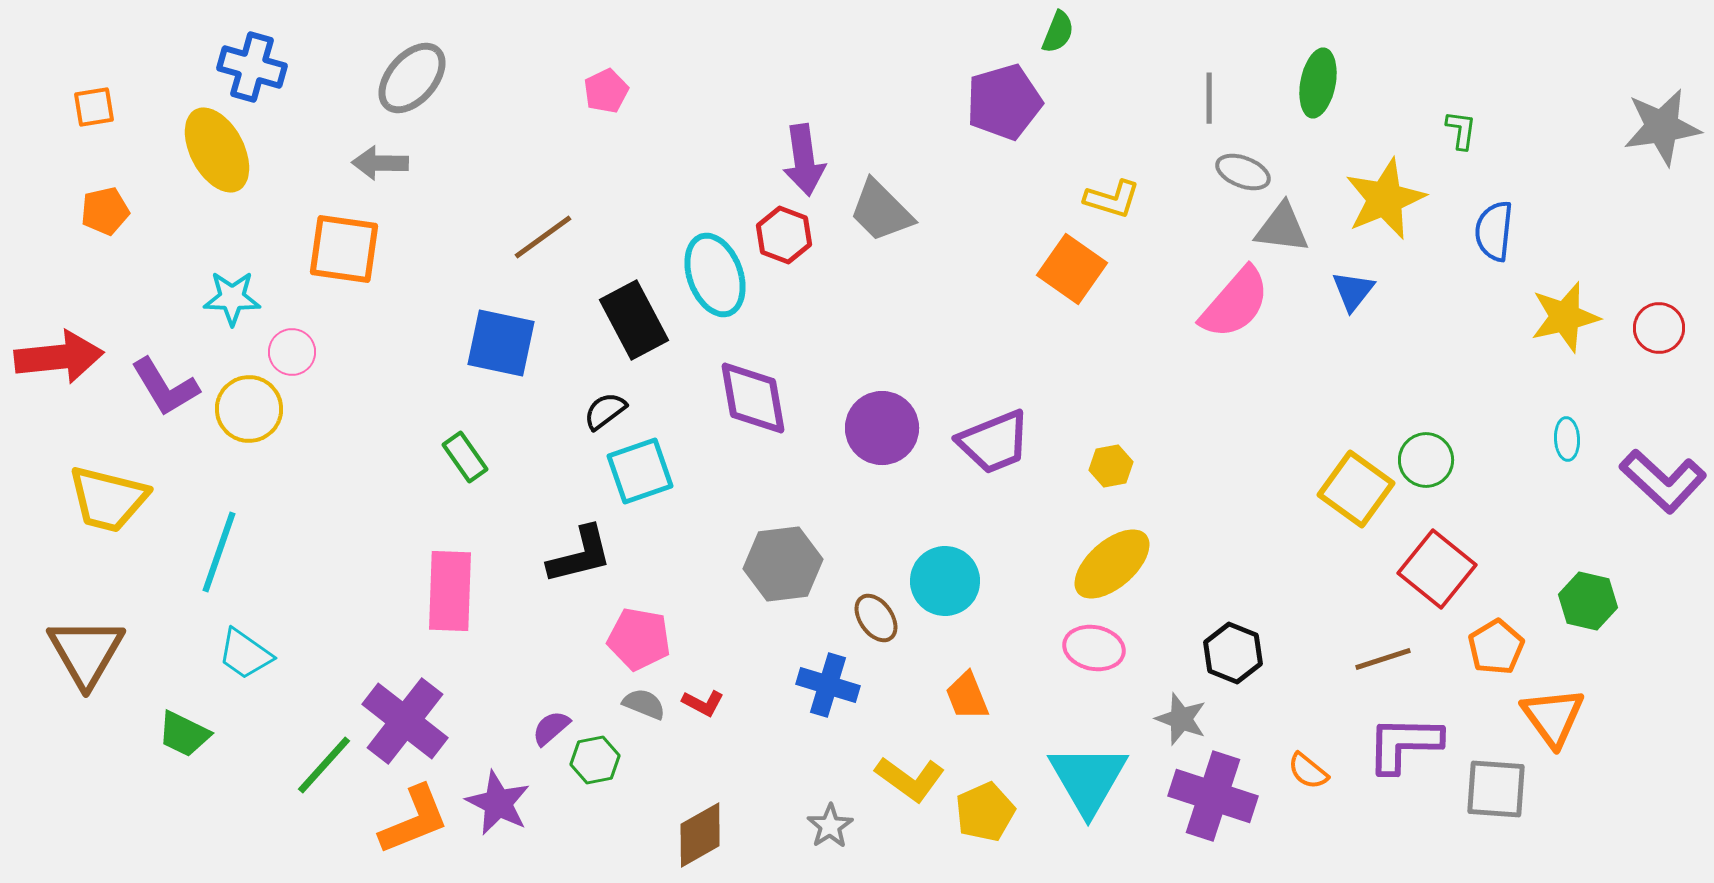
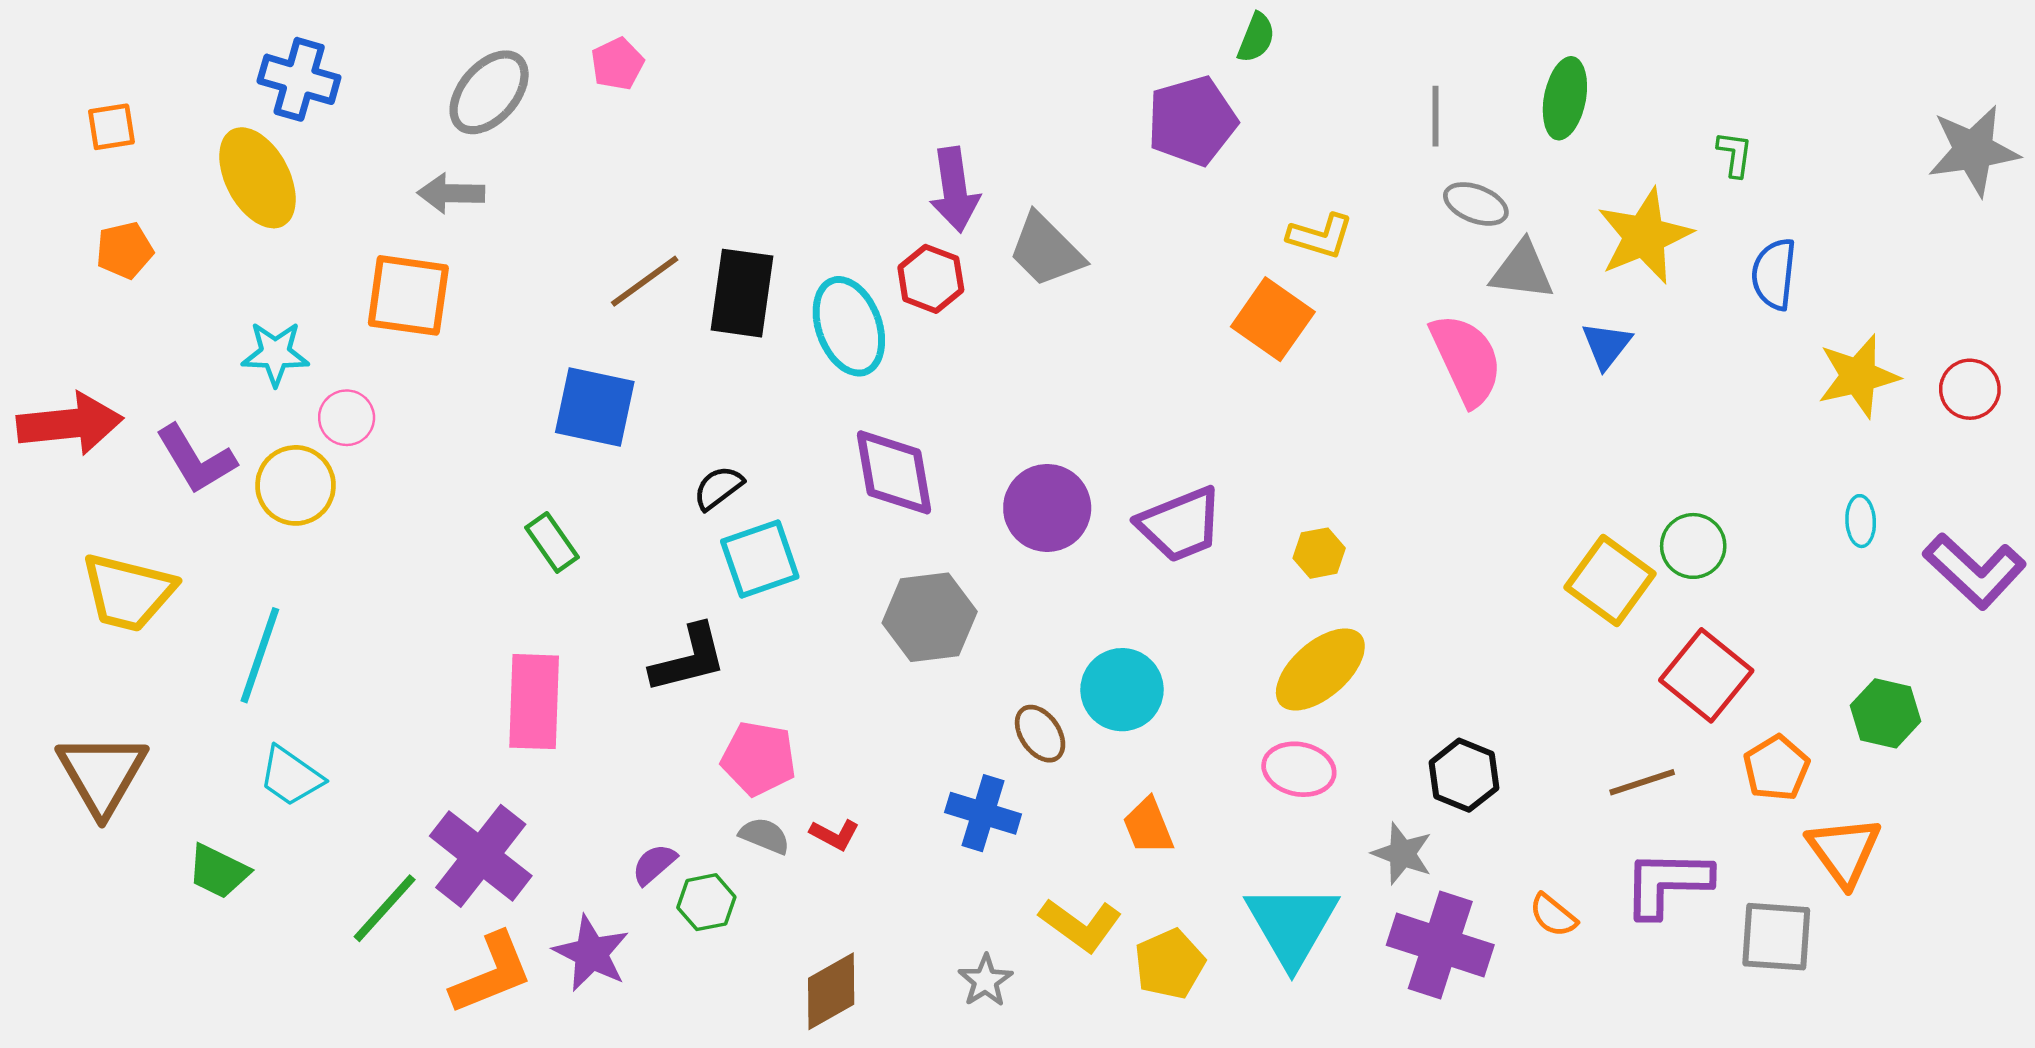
pink pentagon: (606, 91) -> (617, 64), moved
pink semicircle: (1235, 303) -> (1466, 360), turned -66
black rectangle: (634, 320) -> (742, 293), moved, turned 36
gray hexagon: (783, 564) -> (930, 617), moved

